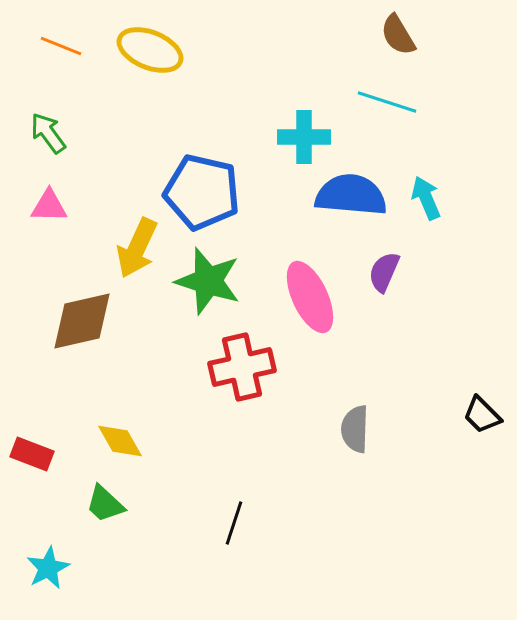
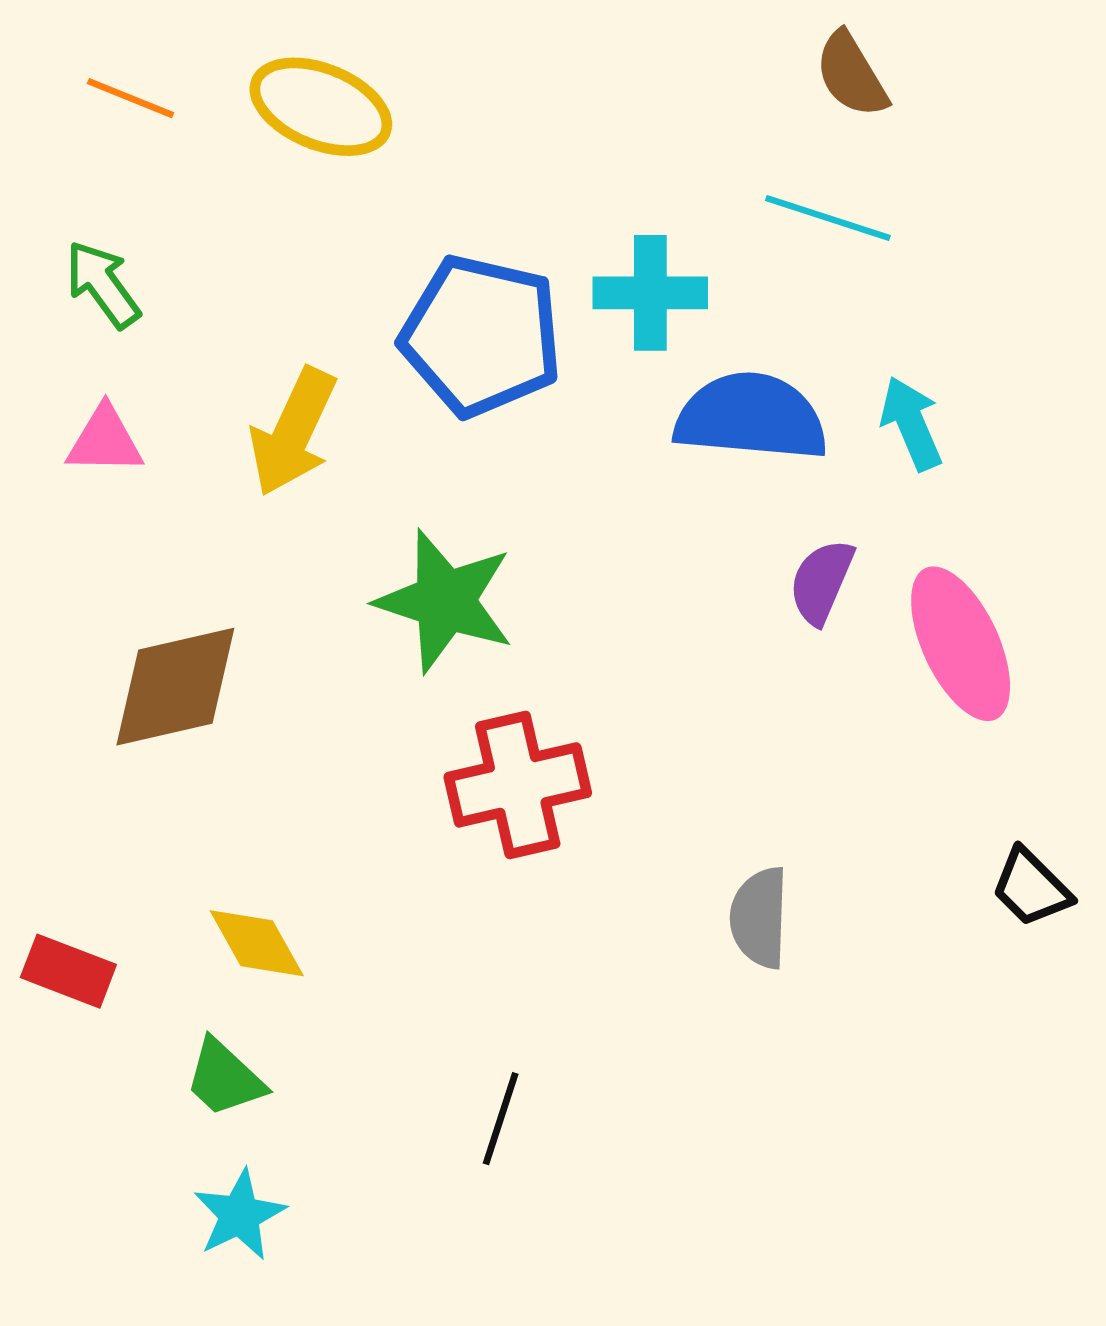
blue pentagon: (202, 192) -> (481, 336), moved
yellow arrow: (137, 248) -> (293, 432), moved
pink ellipse: (310, 297) -> (961, 644), moved
cyan star: (48, 568) -> (240, 1215), moved

